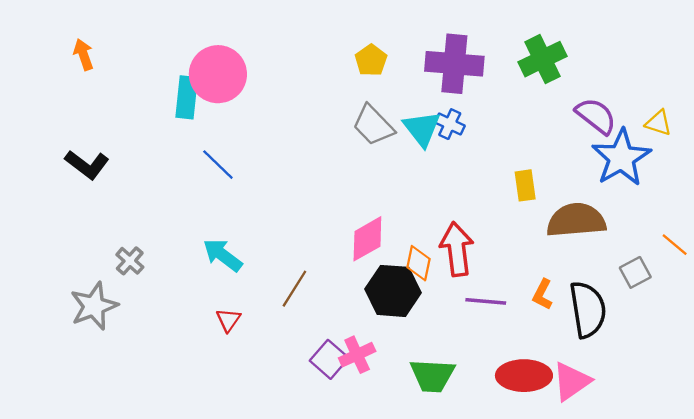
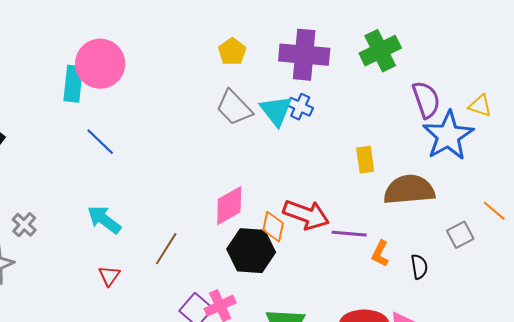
purple semicircle: (596, 116) -> (426, 100), turned 33
red arrow: (457, 249) -> (306, 215), turned 117
purple line: (486, 301) -> (349, 234), moved
black semicircle: (588, 310) -> (419, 267), size x0.5

